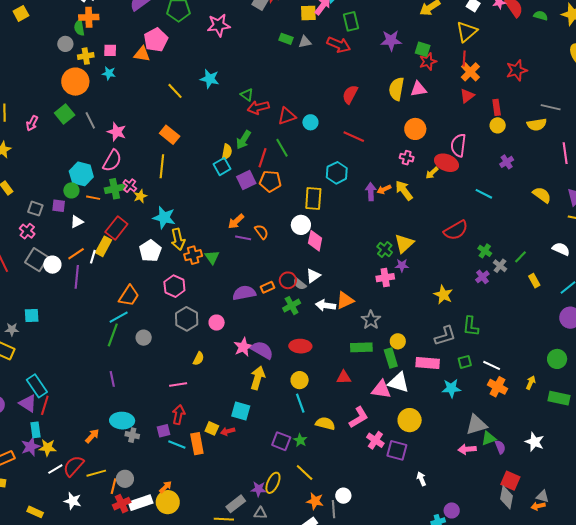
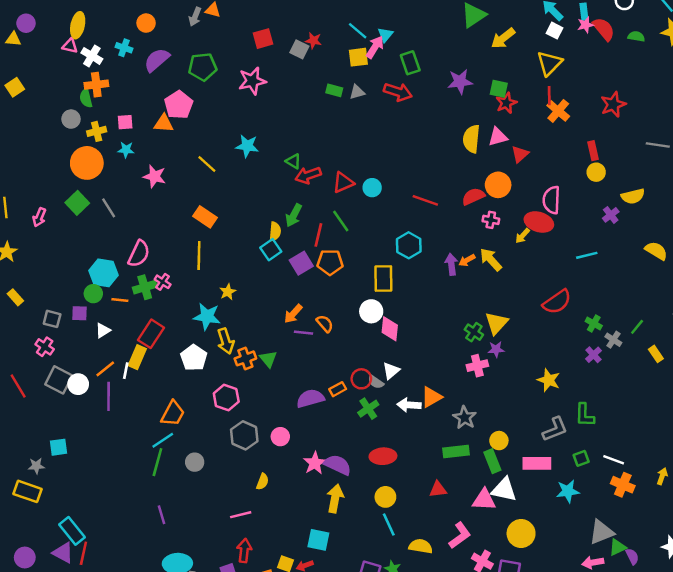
red semicircle: (350, 94) -> (473, 196), moved, turned 42
red triangle: (467, 96) -> (520, 154), moved
yellow semicircle: (537, 125) -> (633, 196), moved
pink star: (117, 132) -> (154, 176), moved
cyan line: (484, 194) -> (587, 255), turned -36
yellow star: (140, 196) -> (228, 292), moved

